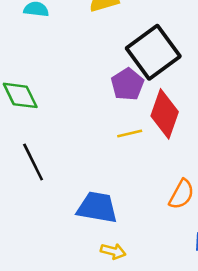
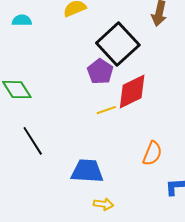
red diamond: (165, 114) -> (132, 92), turned 51

